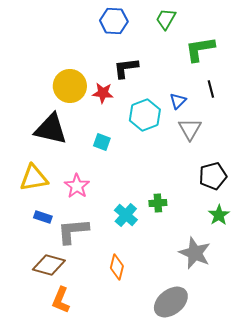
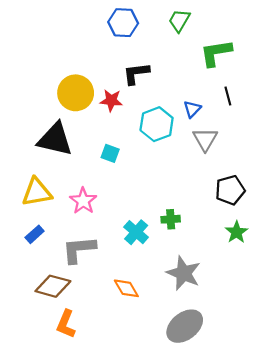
blue rectangle: (43, 217) -> (35, 234), moved, turned -60
gray star: (195, 253) -> (184, 273), moved
orange diamond: (117, 267) -> (126, 288), turned -45

